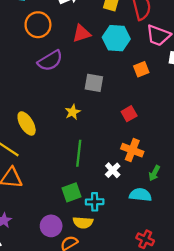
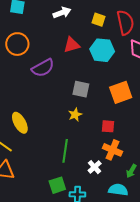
orange circle: (38, 25) -> (17, 44), moved
orange square: (141, 69) -> (121, 92), moved, size x1.6
yellow star: (73, 112) -> (75, 115), moved
red square: (129, 114) -> (108, 126), moved, turned 32

